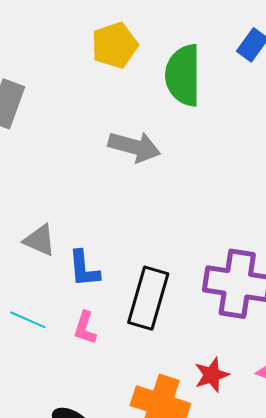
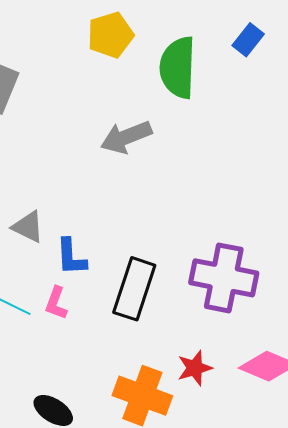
gray arrow: (134, 147) -> (126, 137), turned 141
pink L-shape: (85, 328) -> (56, 303), moved

